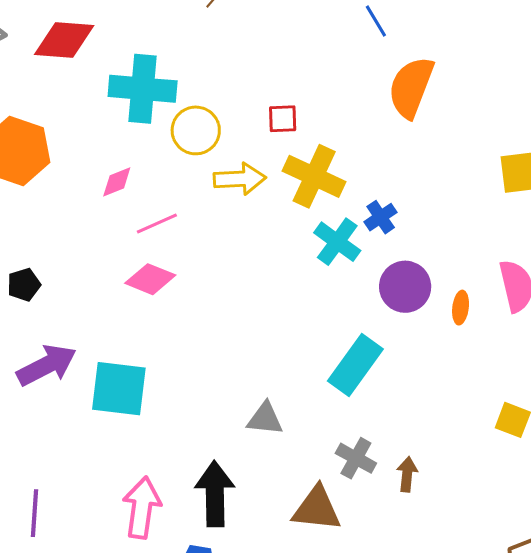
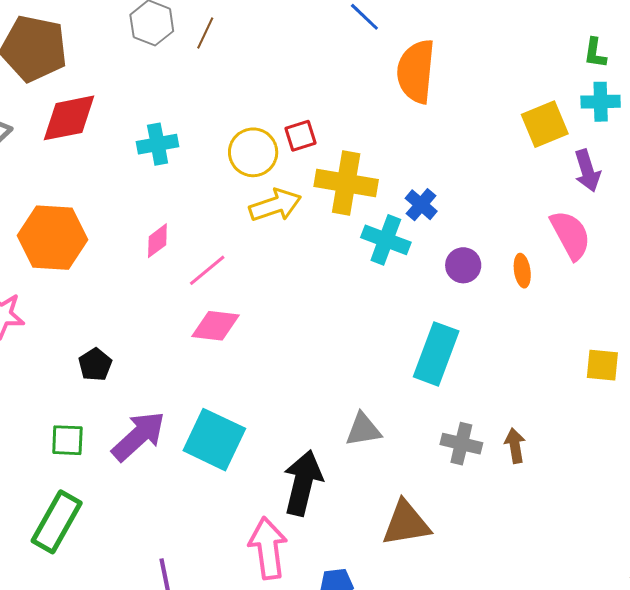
cyan cross: (143, 89) -> (158, 144), size x0.6
yellow circle: (196, 130) -> (253, 152), moved
purple circle: (405, 287) -> (463, 265), size x0.7
cyan square: (119, 389) -> (214, 440), turned 34
black arrow: (215, 494) -> (303, 483), moved, turned 30
brown triangle: (317, 509) -> (406, 523), moved

